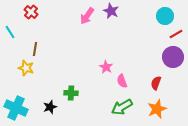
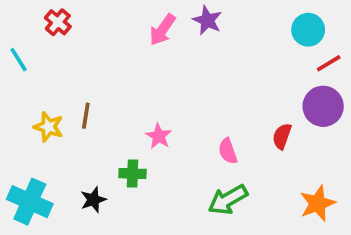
brown line: (35, 49) -> (86, 116), moved
pink star: (106, 67) -> (159, 136), moved
red semicircle: (156, 83) -> (282, 136), moved
orange star: (157, 109) -> (317, 203), moved

